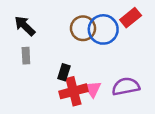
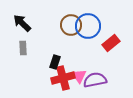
red rectangle: (131, 18) -> (111, 43), moved
purple semicircle: (126, 87) -> (95, 80), moved

